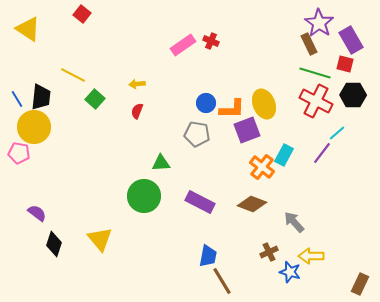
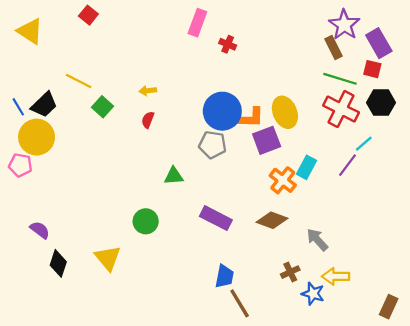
pink rectangle: (183, 45) -> (197, 23), moved, turned -35
black trapezoid: (41, 97) -> (44, 105), turned 40
blue circle: (206, 103) -> (222, 111), size x1.8
green circle: (144, 196) -> (146, 221), moved, size x0.7

